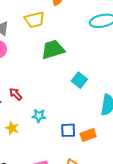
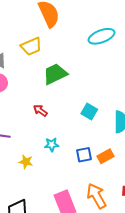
cyan square: (79, 80) -> (89, 111), moved
red arrow: (16, 94) -> (40, 110), moved

